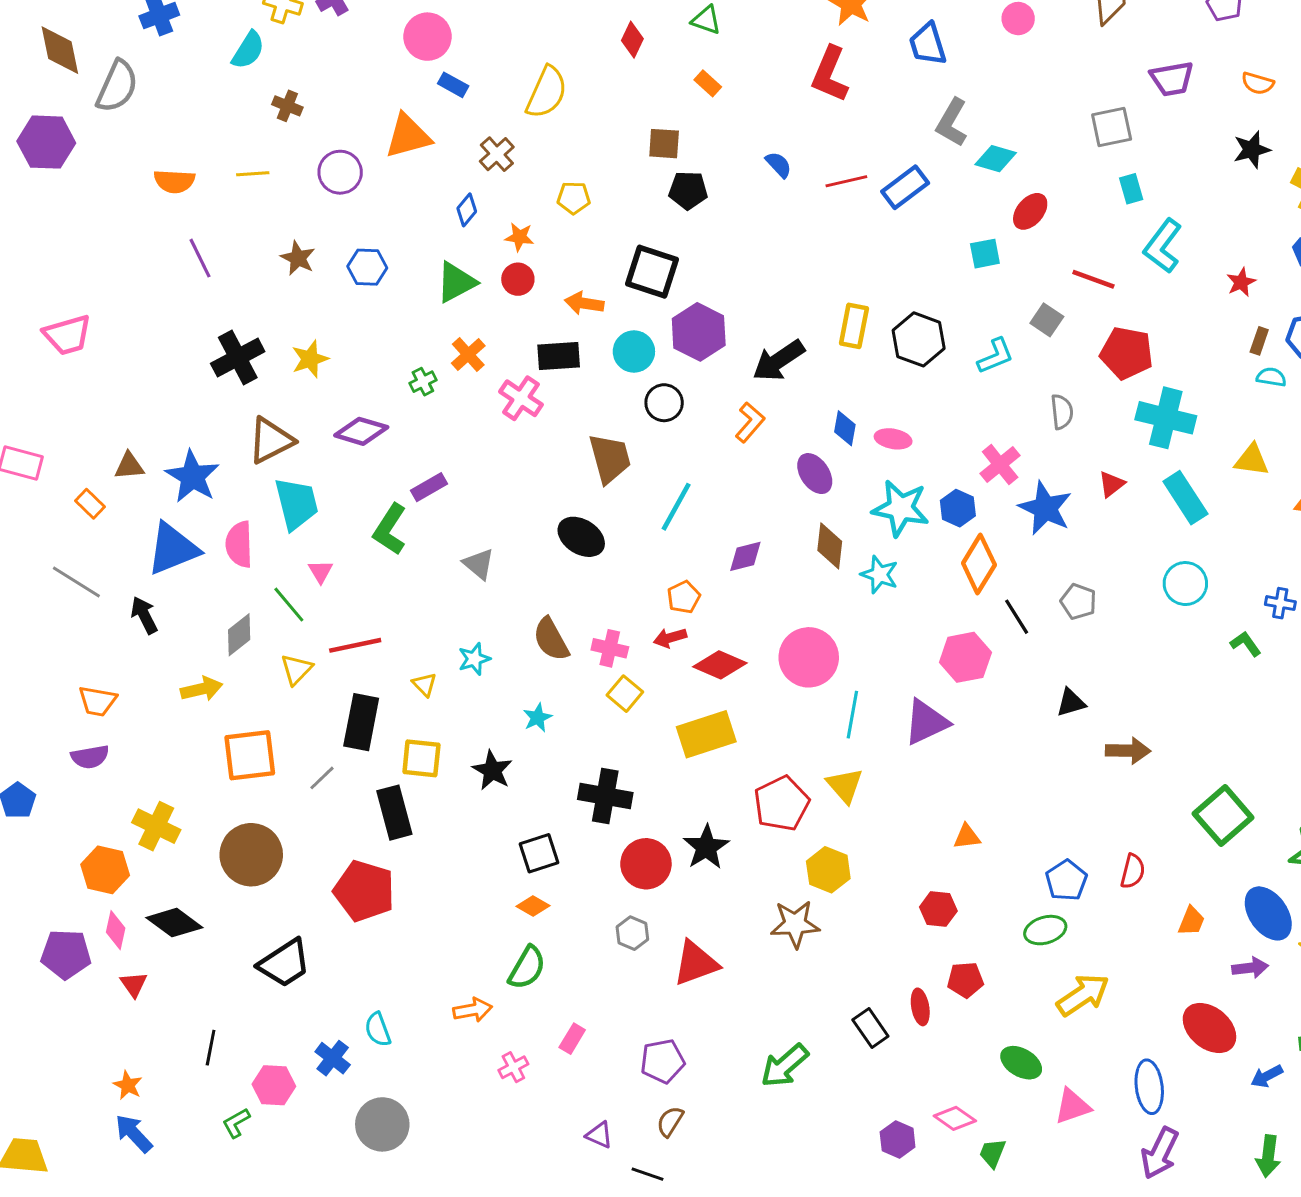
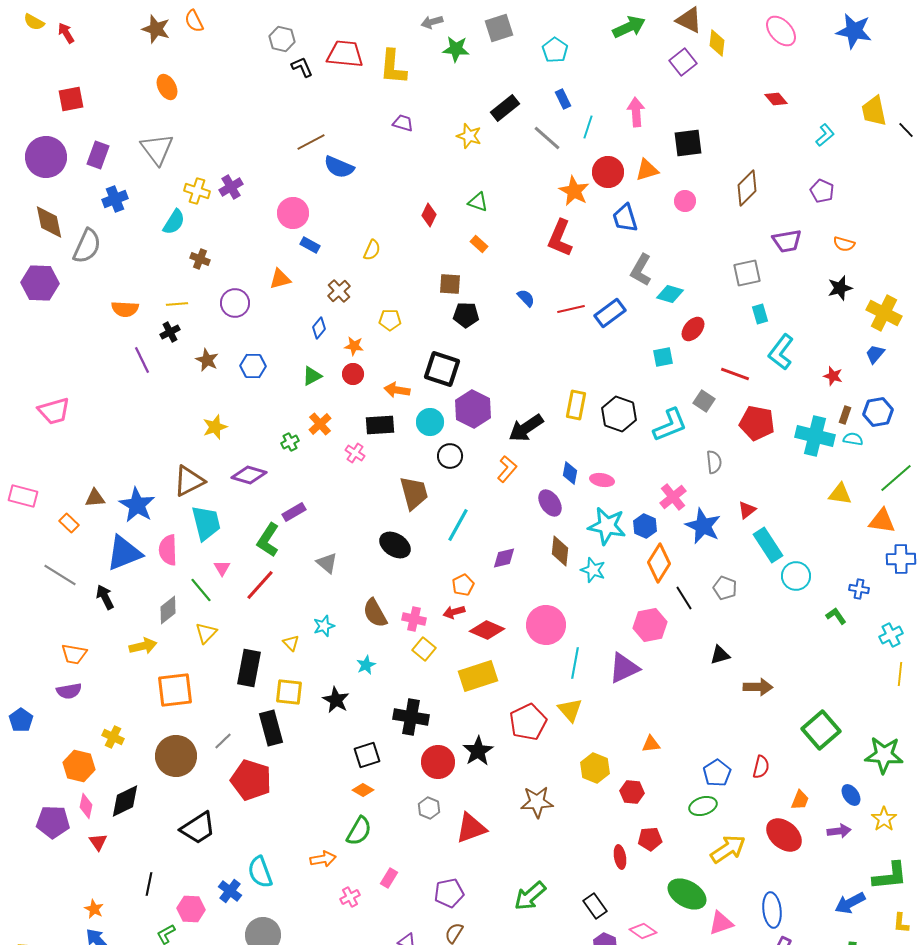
yellow semicircle: (547, 92) -> (372, 250), size x0.6
orange triangle: (408, 136) -> (280, 279), size x0.7
green triangle: (456, 282) -> (312, 376), size x0.7
red star: (1241, 282) -> (833, 376), turned -30
cyan L-shape: (996, 356) -> (670, 425), size x1.4
black cross: (238, 358) -> (170, 332), moved, size x0.6
pink cross: (521, 398) -> (355, 453), size x0.7
cyan cross: (1166, 418) -> (815, 436), moved
cyan rectangle: (1185, 498) -> (768, 545), moved
red line: (355, 645) -> (260, 585), moved, turned -36
gray line: (322, 778) -> (223, 741), moved
yellow cross: (156, 826) -> (113, 737), size x0.7
yellow hexagon: (828, 870) -> (595, 768), moved
blue ellipse: (1268, 913) -> (851, 795), size x0.6
black diamond: (174, 923) -> (125, 801), turned -63
black rectangle: (870, 1028) -> (595, 906), moved
red ellipse: (1209, 1028) -> (784, 835), moved
cyan semicircle: (378, 1030) -> (260, 872), size x1.4
green ellipse: (1021, 1063) -> (687, 894), size x1.4
blue arrow: (1267, 1076) -> (850, 903), size x1.4

